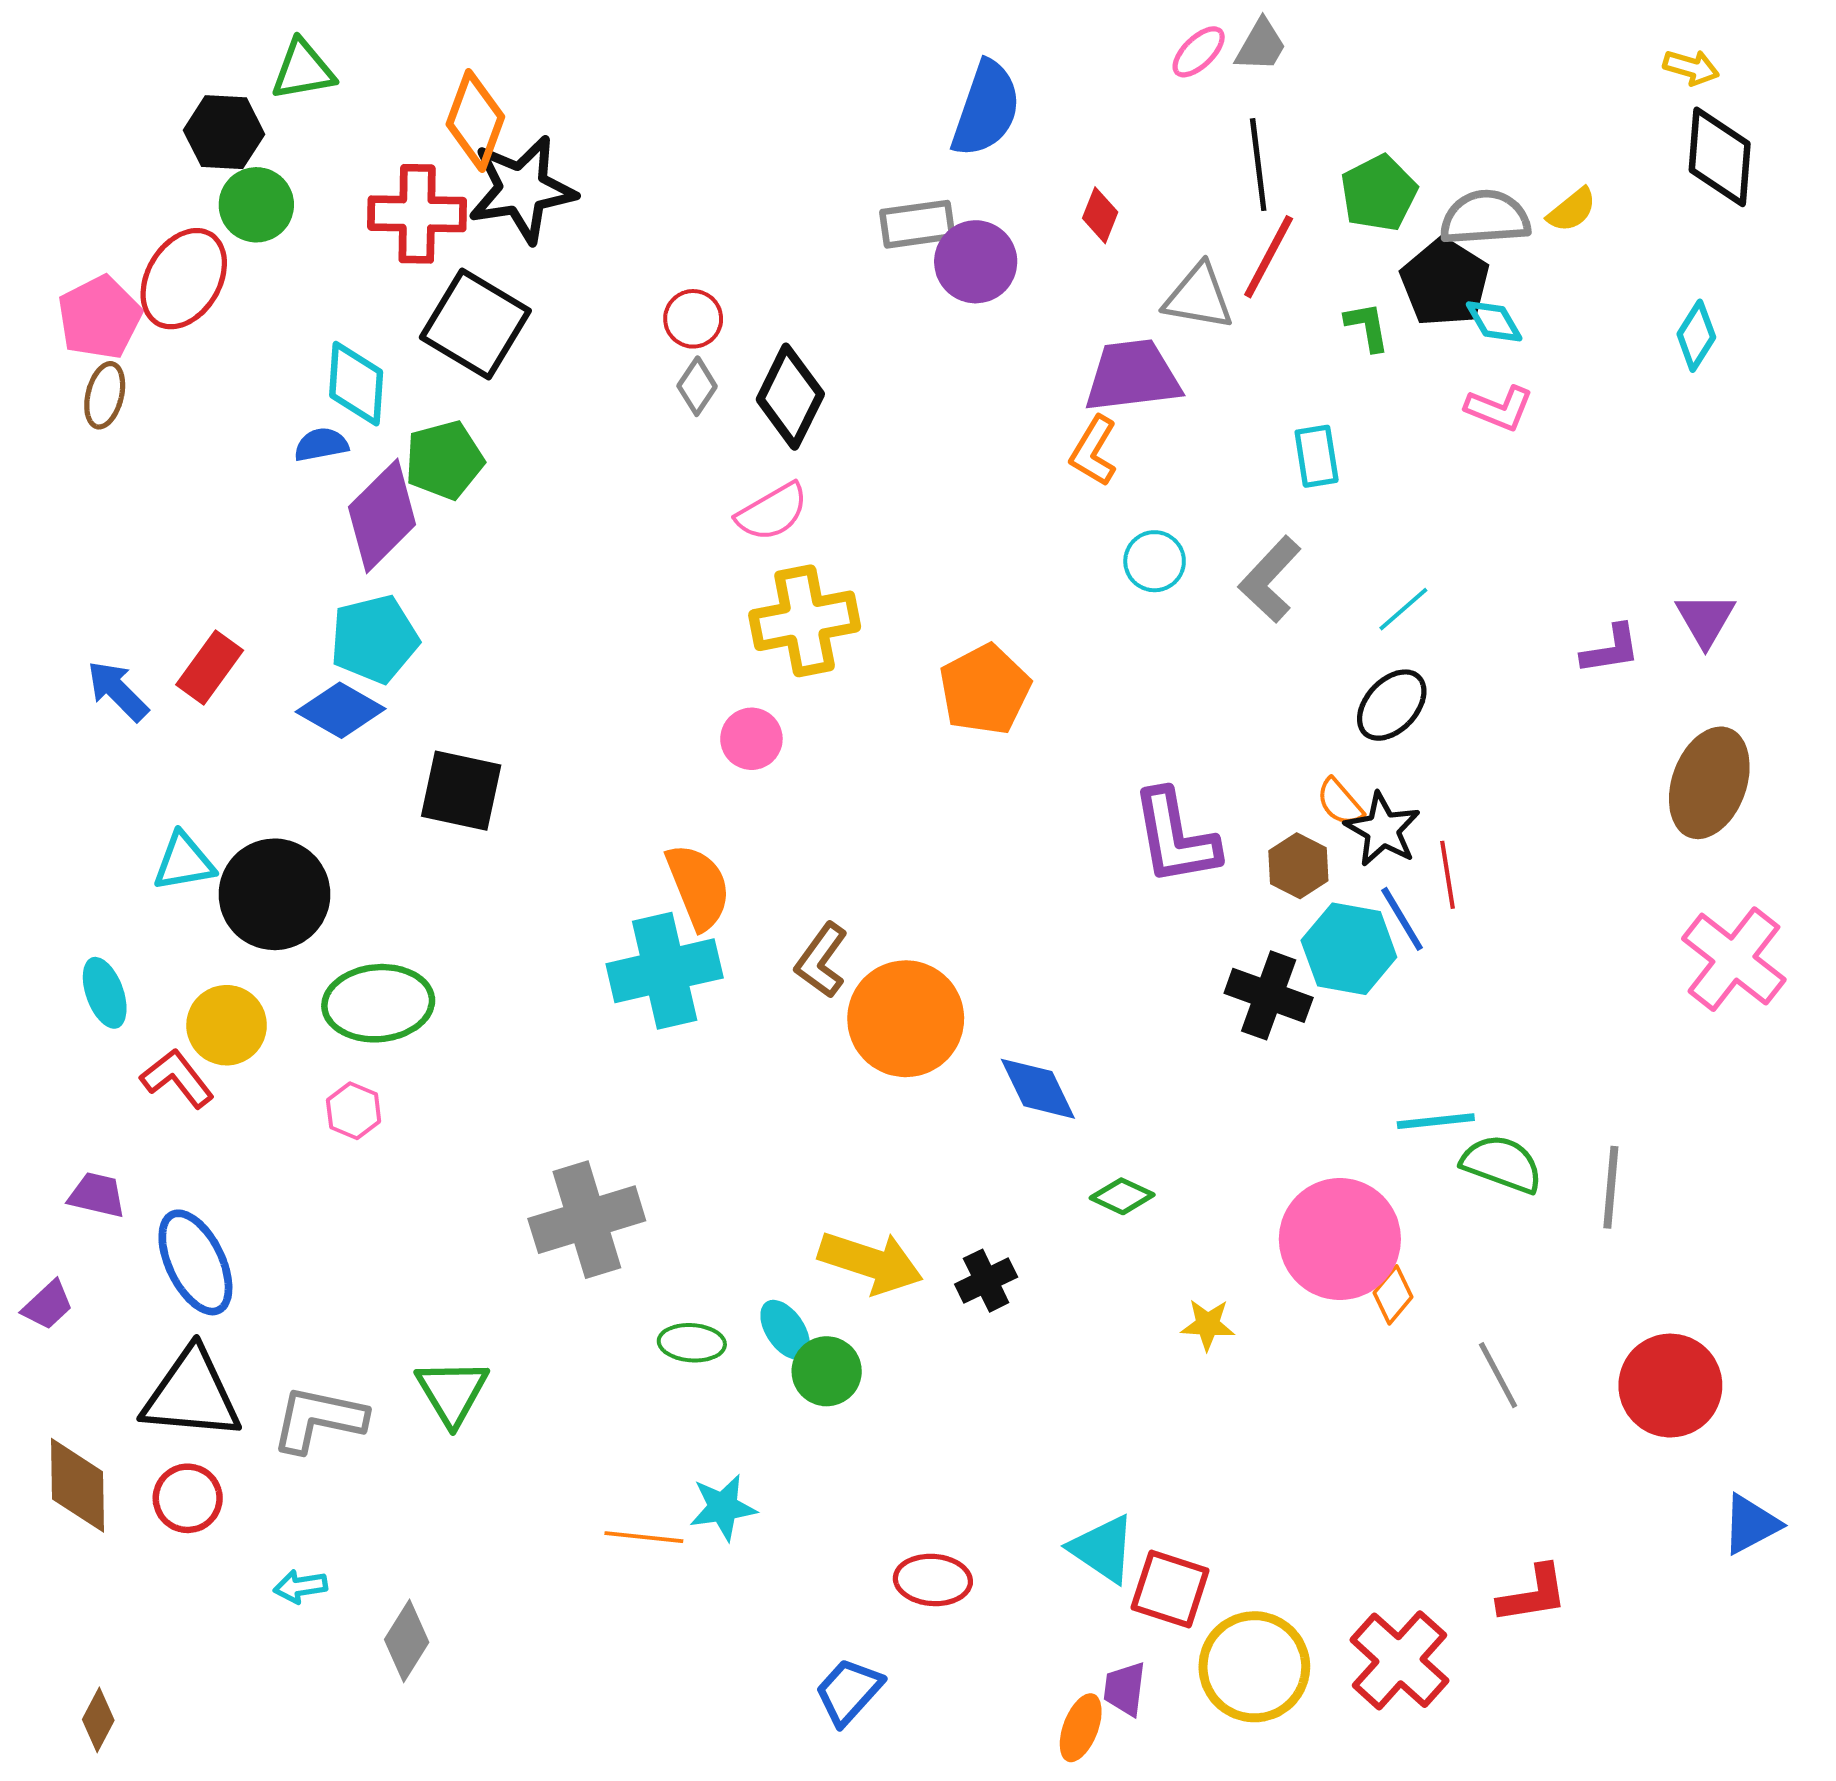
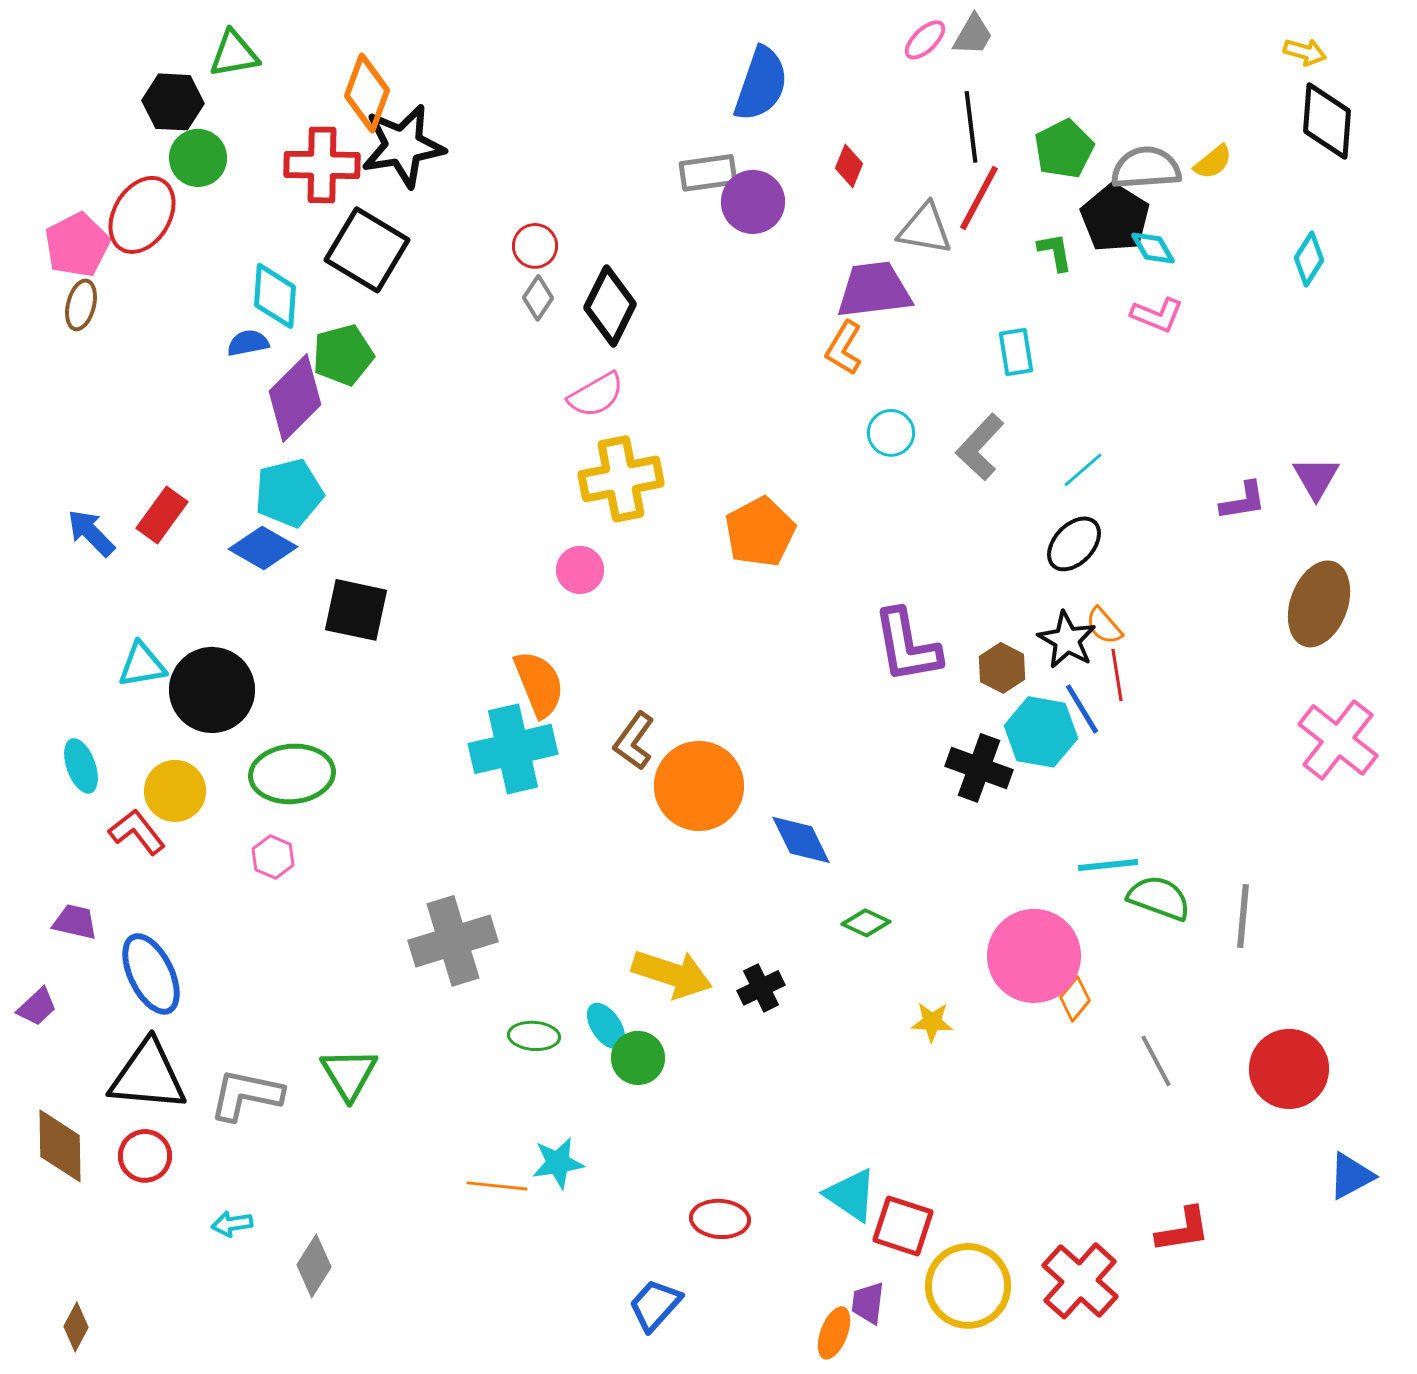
orange semicircle: (1340, 802) -> (1104, 626), moved

